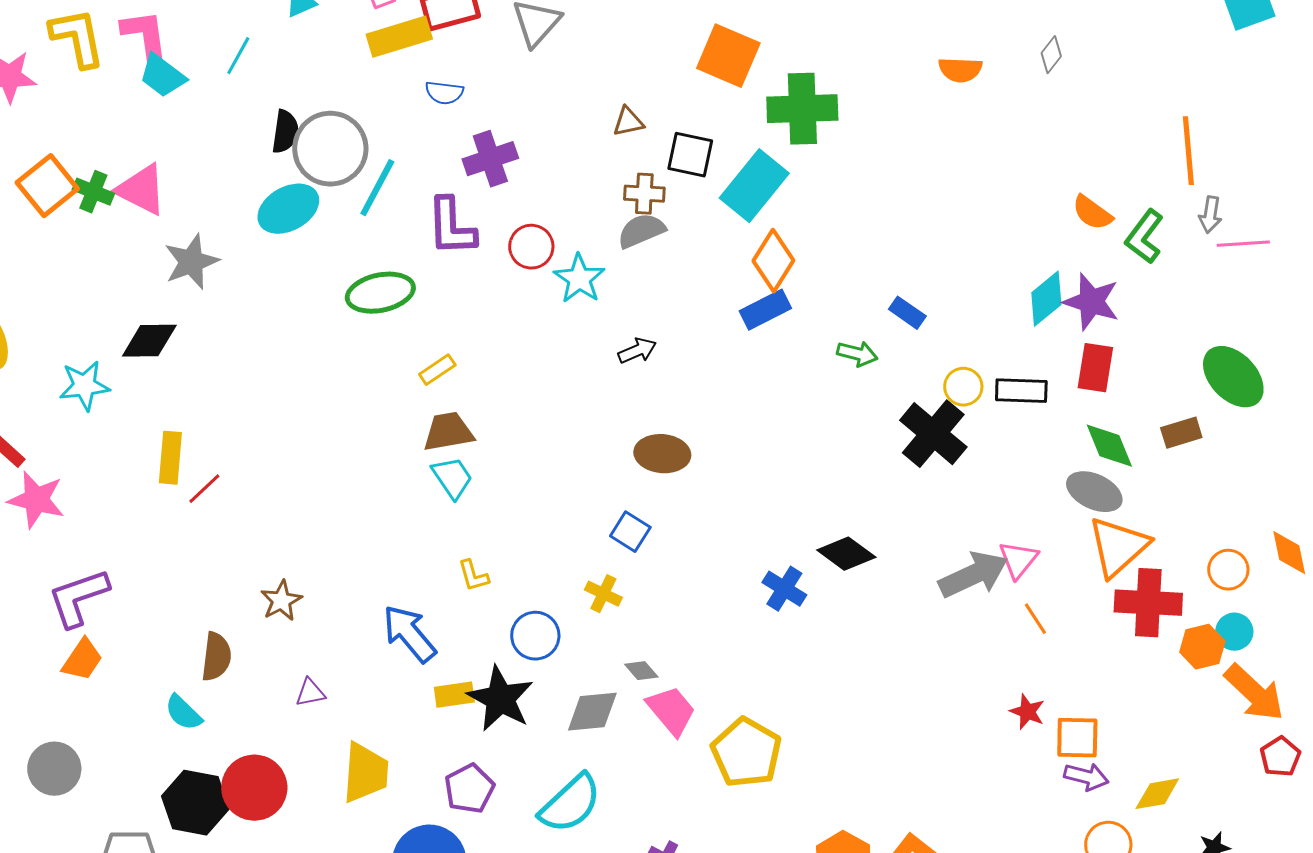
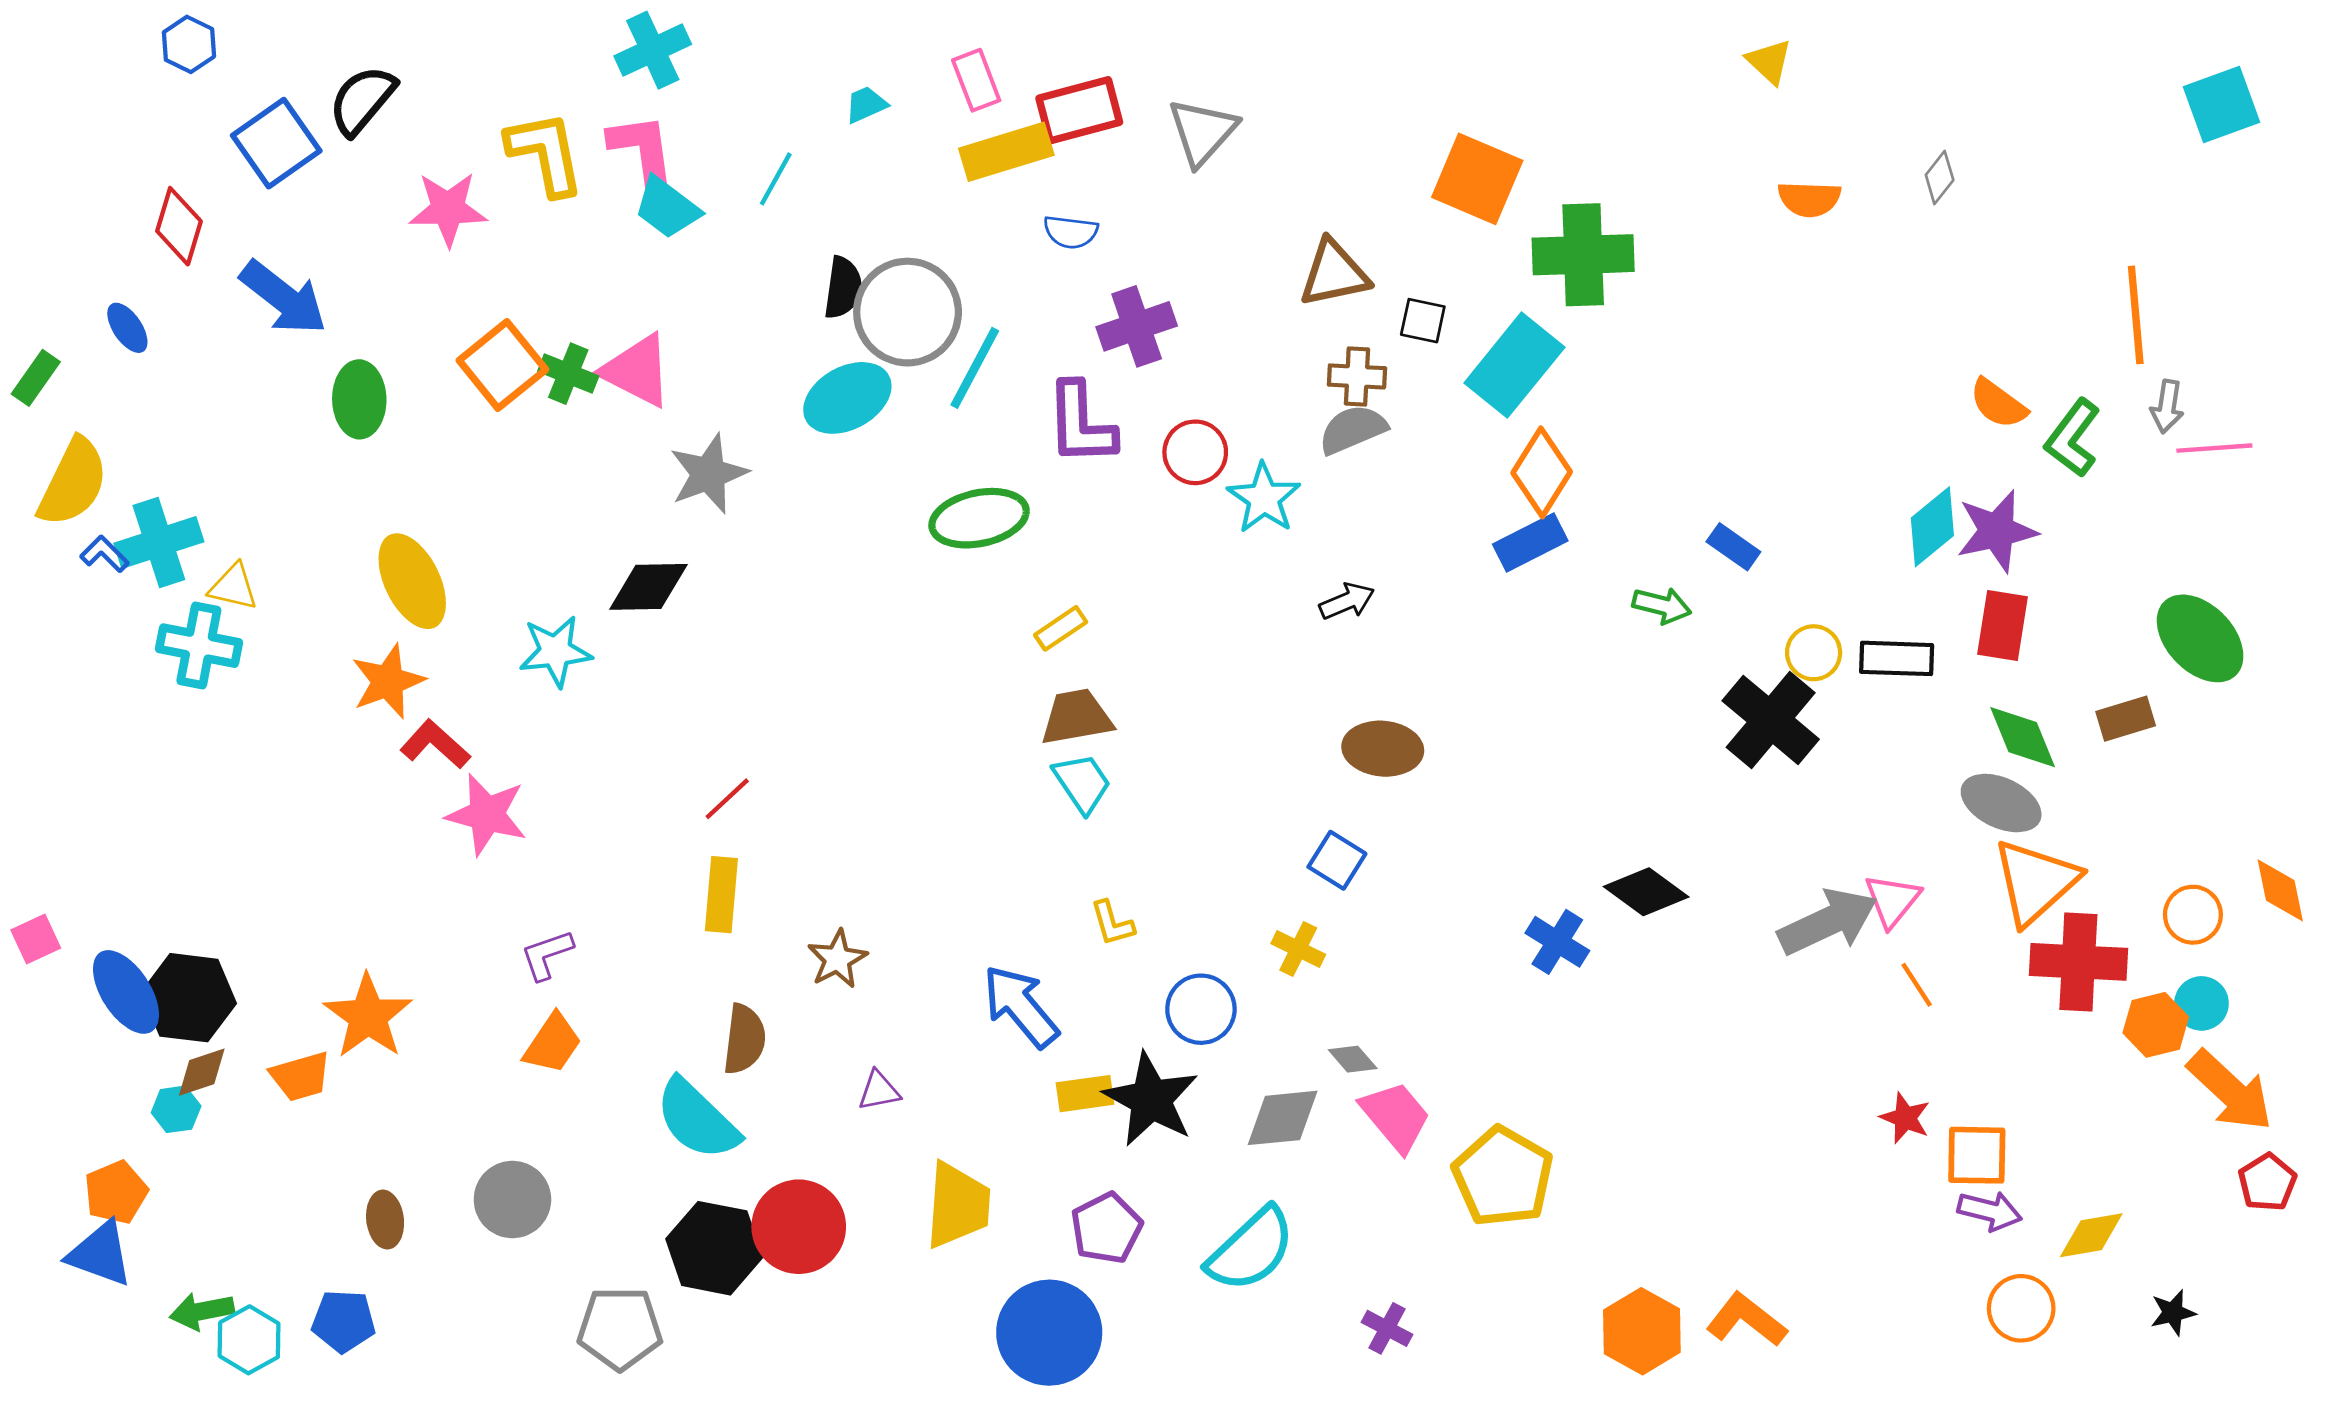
brown triangle: (628, 122) -> (1334, 273), size x1.6
black square: (690, 155) -> (1423, 321), size x0.7
purple star: (1091, 302) -> (1997, 531), turned -30
yellow rectangle: (170, 458) -> (721, 895), moved
purple L-shape: (78, 598) -> (547, 955), size x0.6
cyan semicircle: (183, 713) -> (697, 1119), size x1.6

